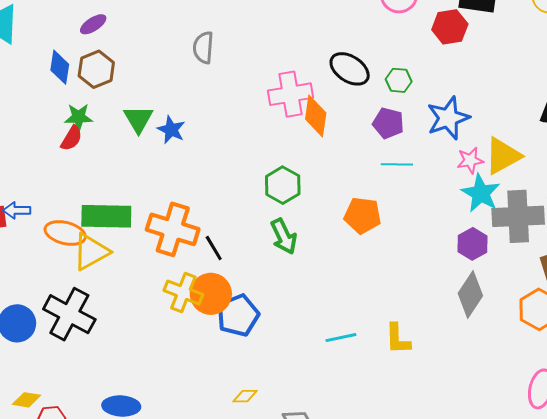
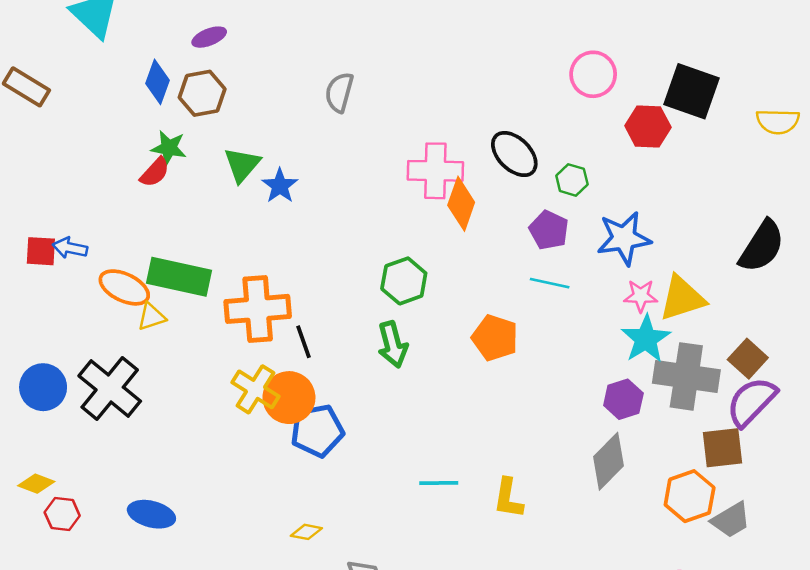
orange cross: (173, 229) -> (258, 309), turned -33
yellow triangle: (91, 252) -> (152, 317), size x0.6

